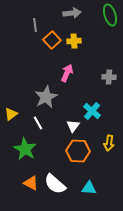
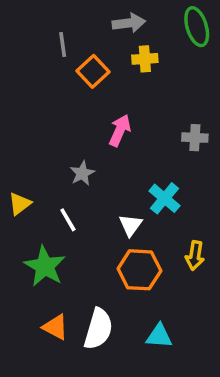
yellow cross: (74, 41) -> (145, 59), moved
gray star: (46, 97) -> (82, 173), size x0.6
white semicircle: (55, 184) -> (98, 329), turned -115

